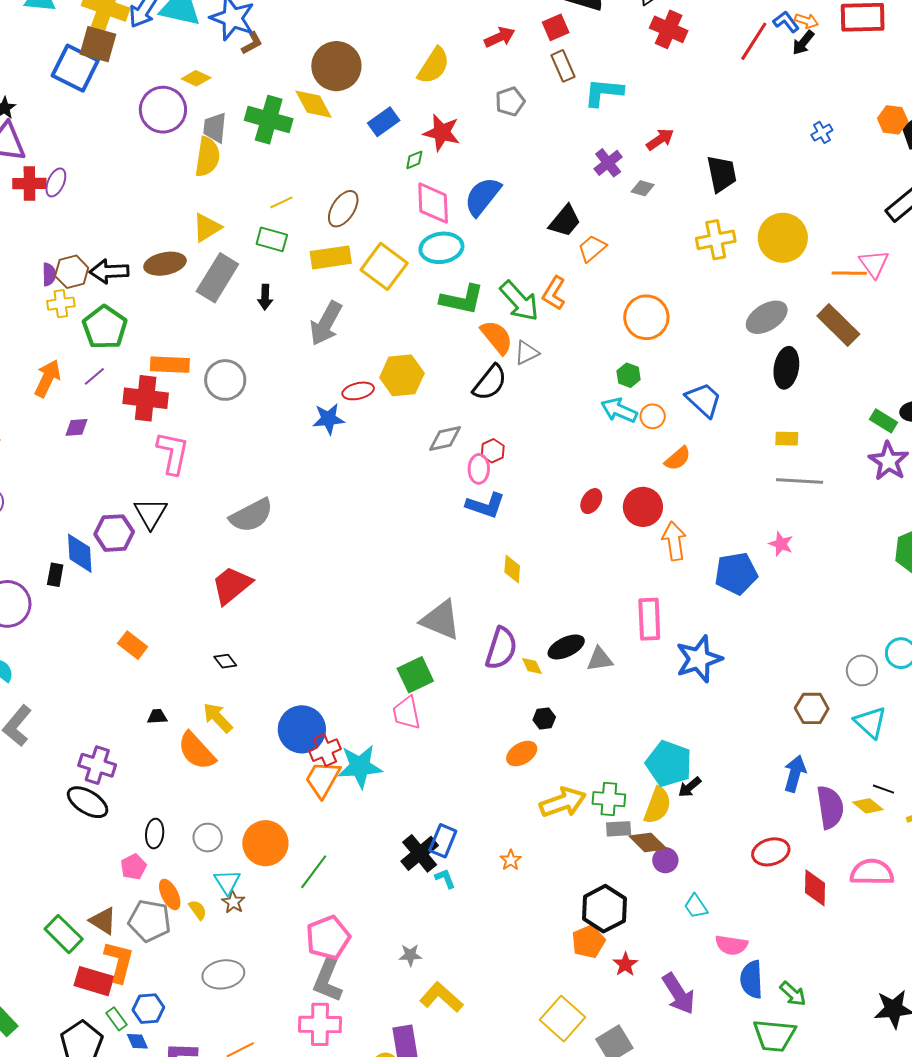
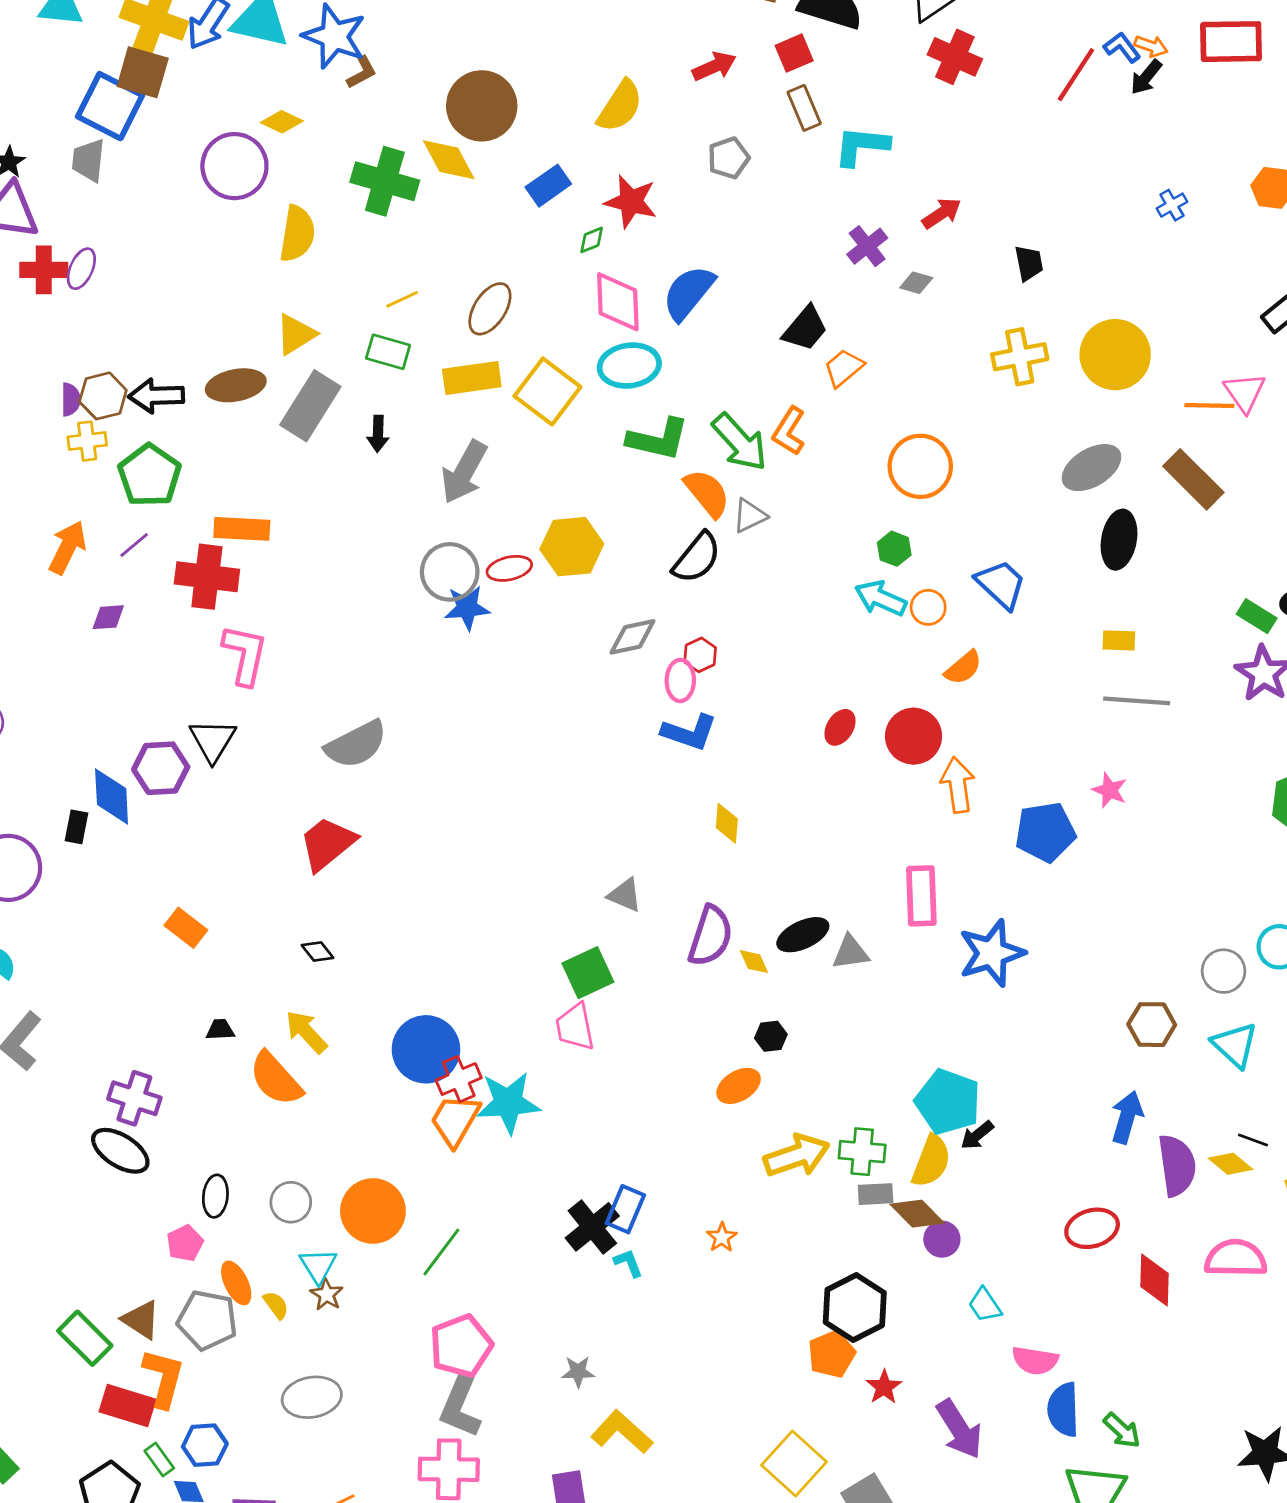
gray trapezoid: (215, 128) -> (88, 160), moved
black trapezoid: (722, 174) -> (1029, 263), size x0.7
gray circle: (225, 380) -> (450, 572), moved
gray triangle: (441, 620) -> (625, 895), size x0.6

